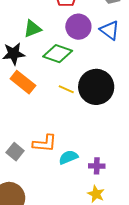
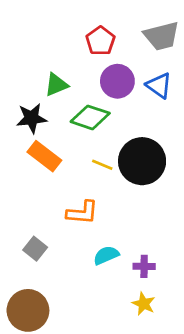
orange L-shape: (45, 143) -> (82, 213), moved

